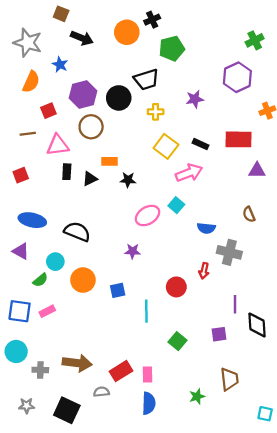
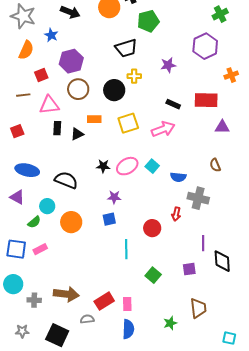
black circle: (119, 98) -> (114, 90), moved
yellow square: (166, 146) -> (128, 123), moved, turned 35
black star: (128, 180) -> (103, 166), moved
cyan square: (176, 205) -> (152, 166), moved
blue square: (118, 290) -> (109, 219), moved

